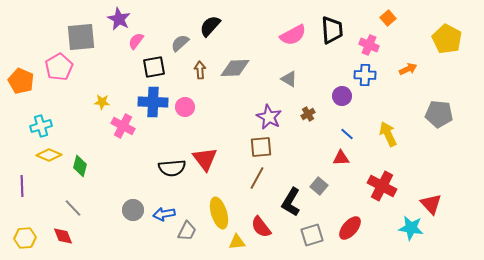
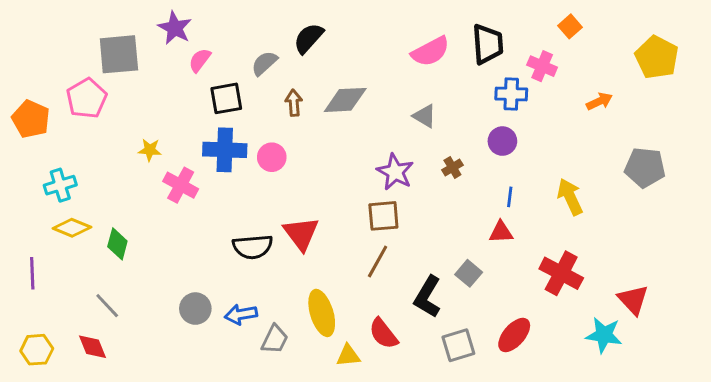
blue cross: (365, 75) -> (511, 94), moved
blue line: (347, 134) -> (510, 197), turned 56

